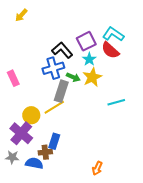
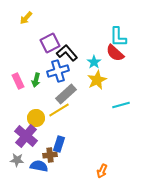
cyan L-shape: (113, 34) -> (118, 37), turned -125
purple square: (86, 41) -> (50, 43), moved
green arrow: (73, 77) -> (36, 80), moved, turned 80
gray rectangle: (61, 91) -> (66, 94), turned 30

